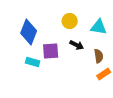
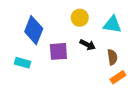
cyan rectangle: (33, 62) -> (22, 63), moved

